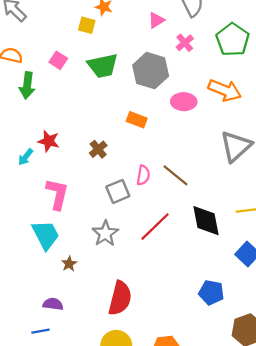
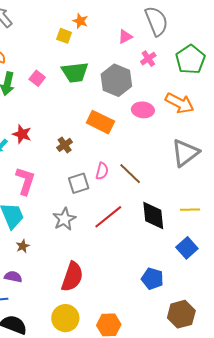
pink square: (58, 60) -> (37, 78), moved
orange rectangle: (137, 120) -> (100, 122), size x1.5
brown star: (69, 264) -> (23, 246), moved

